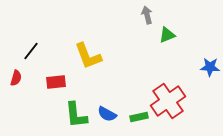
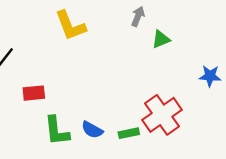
gray arrow: (147, 15) -> (138, 16), turned 36
yellow L-shape: (88, 56) -> (70, 26), moved

